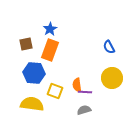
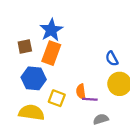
blue star: (50, 29) -> (51, 30), size x1.5
blue semicircle: (109, 47) -> (112, 59), moved
gray semicircle: (84, 110) -> (101, 119), moved

